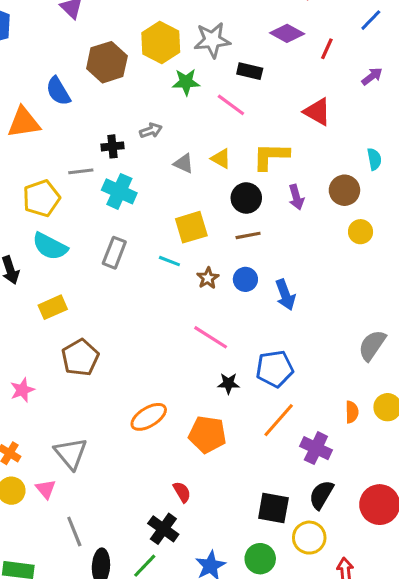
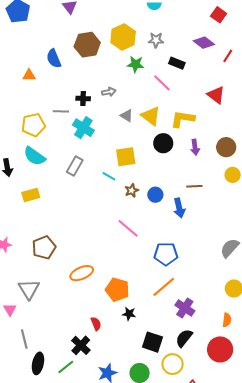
gray star: (212, 40) -> (156, 40), size x0.7
orange triangle: (24, 122) -> (29, 75), size x0.6
yellow triangle: (221, 159) -> (151, 116), size x1.5
brown line: (248, 235) -> (194, 186), moved
brown pentagon: (80, 358) -> (44, 247), moved
black star: (228, 383) -> (129, 314), moved
orange semicircle: (352, 412) -> (227, 320), moved

